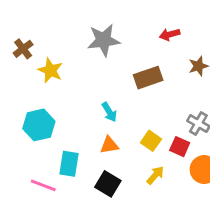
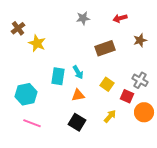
gray star: (104, 40) -> (83, 18), moved, size x0.6
cyan hexagon: (39, 125) -> (26, 94), moved
yellow square: (151, 141) -> (107, 84), moved
cyan rectangle: (69, 164) -> (58, 76), moved

